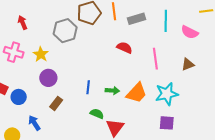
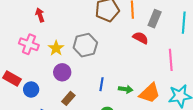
gray rectangle: (137, 19) -> (155, 19), turned -54
gray hexagon: (65, 31) -> (85, 45), moved
red semicircle: (124, 48) -> (141, 38), moved

